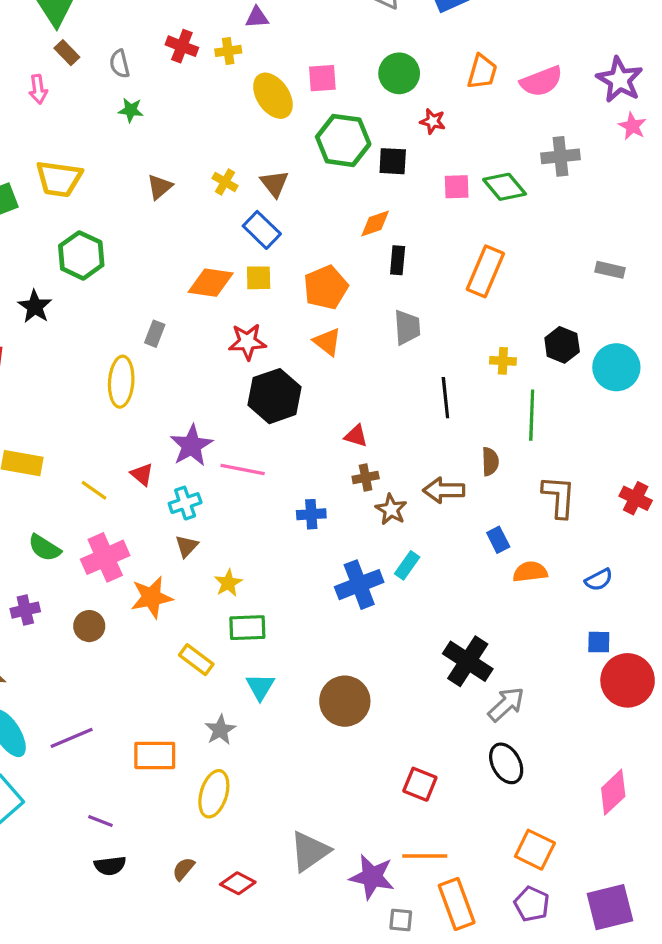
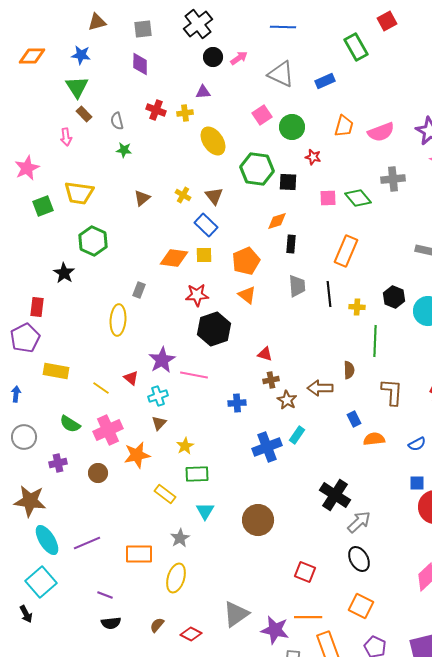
pink square: (322, 78) -> (262, 115), moved, turned -30
black line: (445, 398) -> (329, 294), moved
orange square: (535, 850) -> (361, 606), moved

